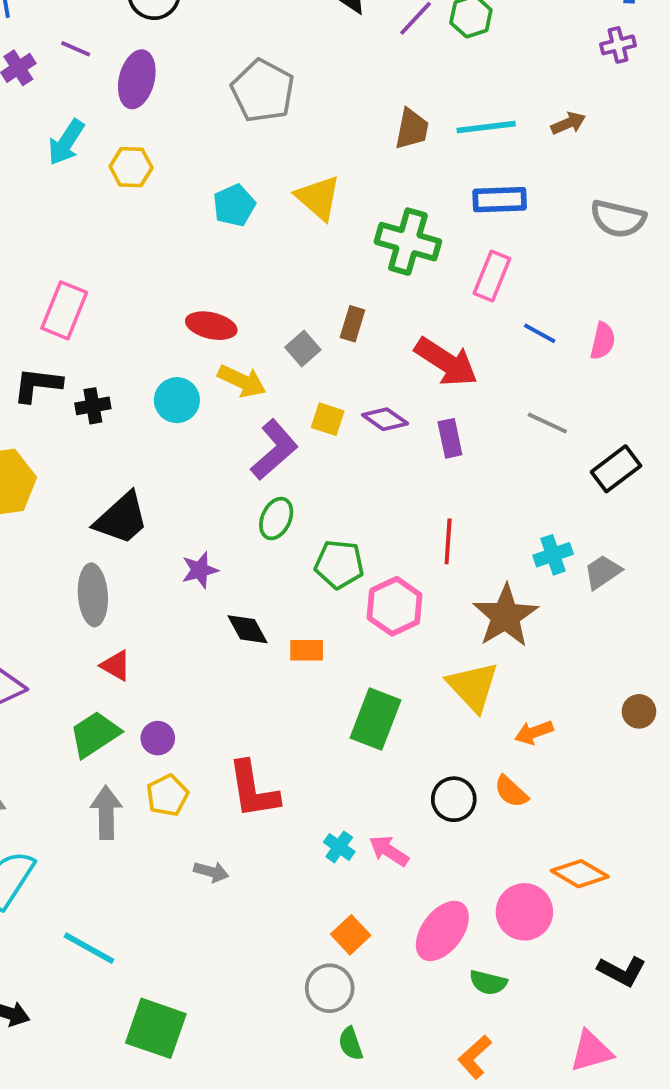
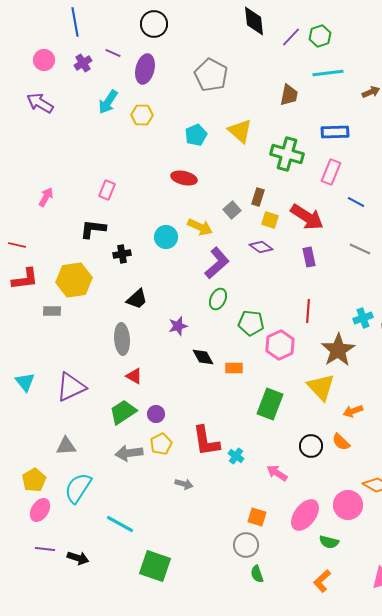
cyan line: (486, 127) -> (328, 73), moved
pink rectangle: (64, 310) -> (107, 190), size x0.7
red ellipse: (211, 326) -> (184, 178), moved
black cross: (93, 406) -> (122, 254), moved
yellow square: (328, 419) -> (270, 220), moved
purple diamond: (385, 419) -> (261, 247), moved
black trapezoid: (121, 518) -> (137, 299), size x0.7
gray arrow: (106, 813) -> (129, 453), turned -96
cyan cross: (339, 847) -> (236, 456), moved
orange square: (351, 935) -> (257, 517), turned -30

